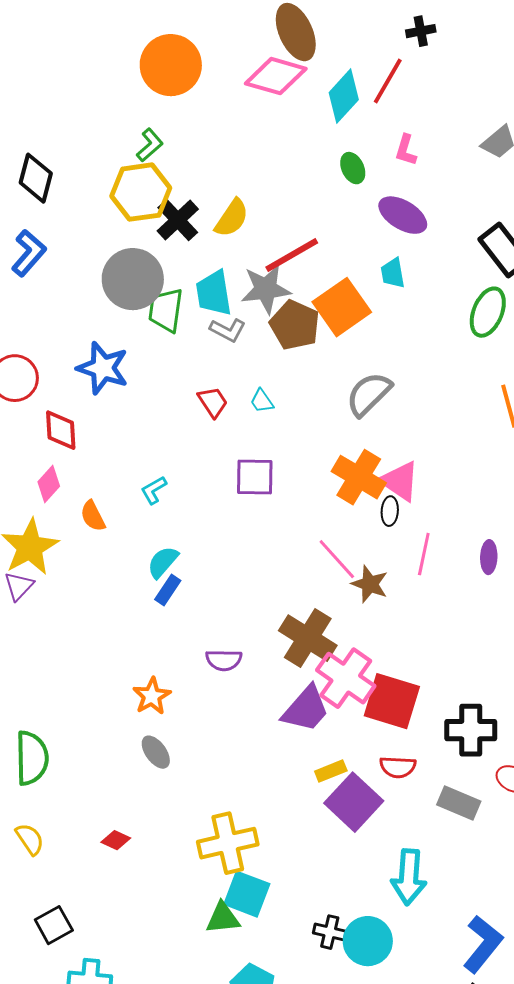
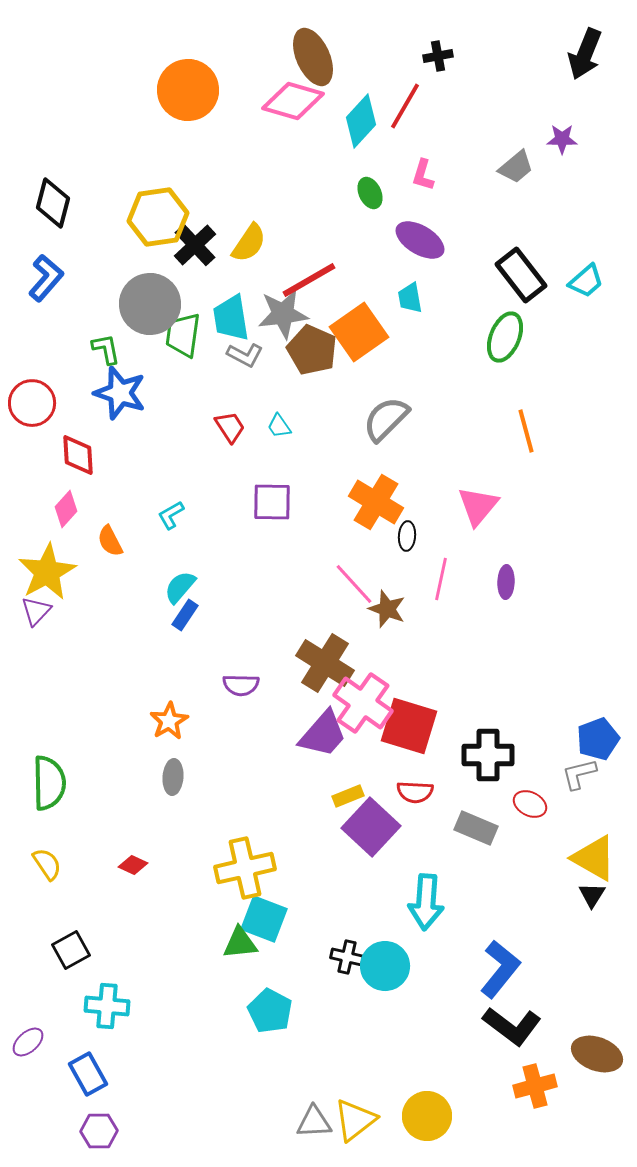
green L-shape: (150, 145) -> (106, 349), moved, turned -60
pink triangle: (400, 481) -> (478, 506), moved, turned 36
gray ellipse: (156, 752) -> (173, 777), turned 40

